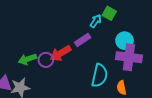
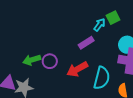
green square: (109, 13) -> (113, 18), turned 32
red arrow: (60, 53) -> (77, 69), moved

